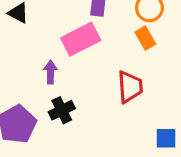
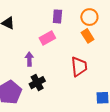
pink rectangle: (81, 39) -> (47, 38), size x0.7

